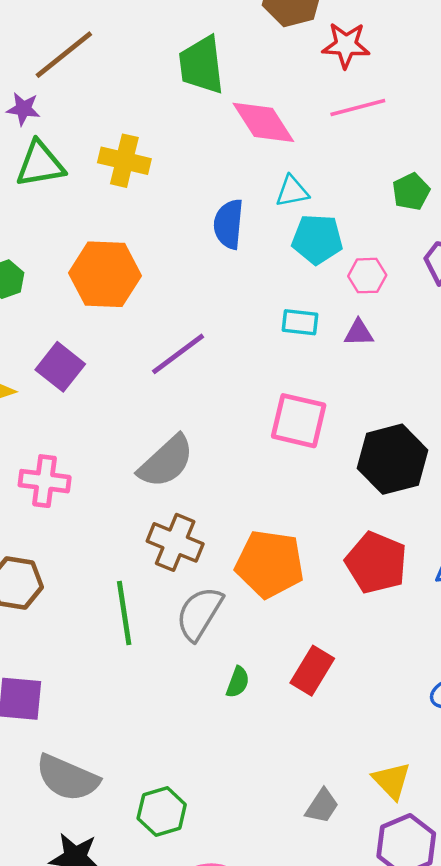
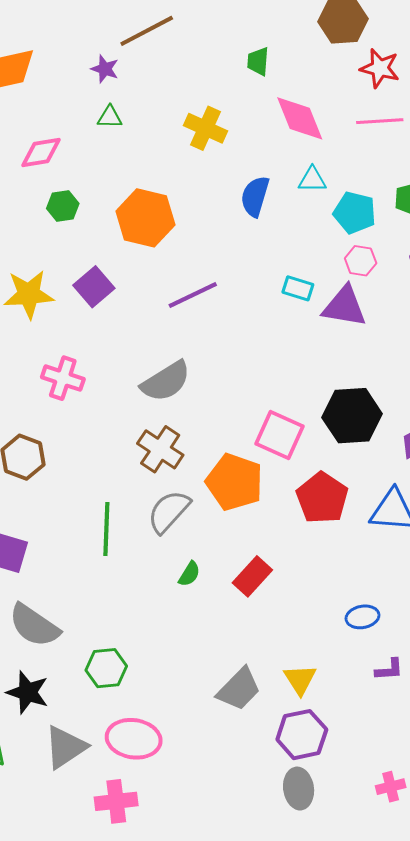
green trapezoid: (201, 65) -> (258, 61), size x0.6
yellow cross: (124, 161) -> (206, 128), moved
green triangle: (40, 164) -> (110, 117), size x0.6
cyan pentagon: (317, 239) -> (355, 213), moved
purple triangle: (359, 333) -> (345, 306), size x1.8
pink square: (299, 421) -> (280, 435), moved
green line: (124, 613) -> (106, 529), moved
gray trapezoid: (322, 806) -> (239, 689), size x1.5

